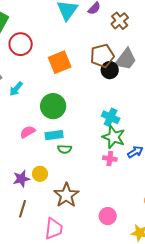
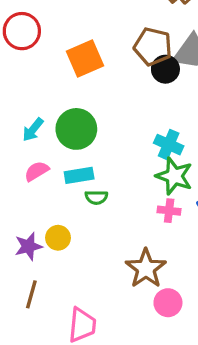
brown pentagon: (102, 56) -> (153, 47), turned 30
cyan arrow: (16, 89) -> (33, 130), moved
brown star: (66, 195) -> (146, 268), moved

